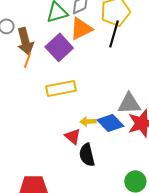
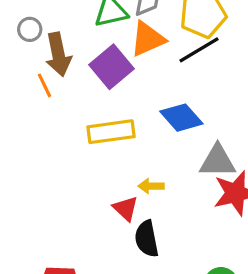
black line: (114, 34) -> (199, 50), turned 40
orange line: (27, 60) -> (45, 85), moved, turned -49
blue diamond: (110, 123) -> (181, 118), moved

